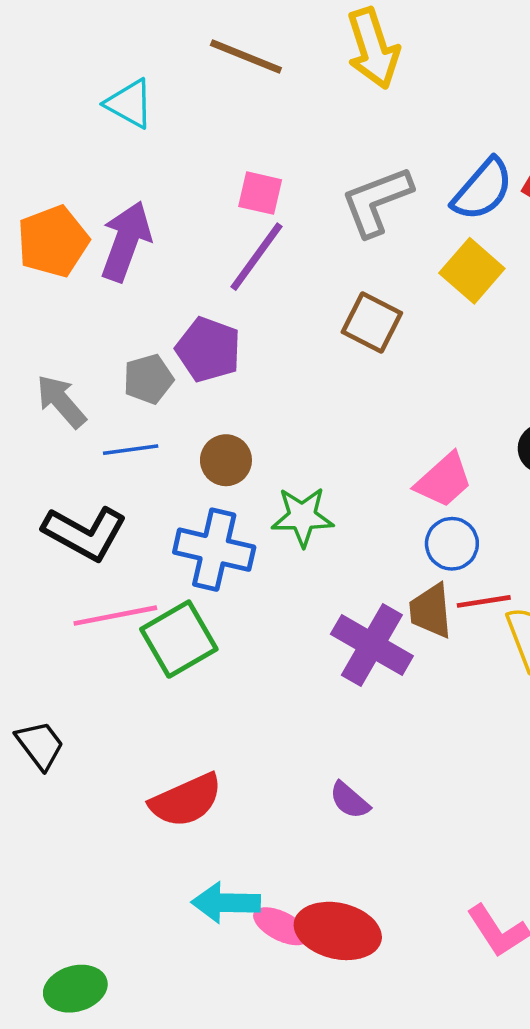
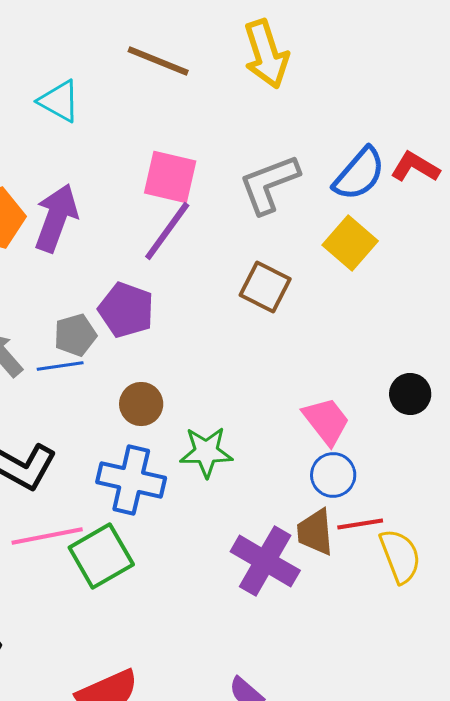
pink square: (260, 193) -> (170, 177), size x1.4
blue line: (131, 450) -> (60, 366), moved
pink trapezoid: (444, 480) -> (326, 421), turned -86

